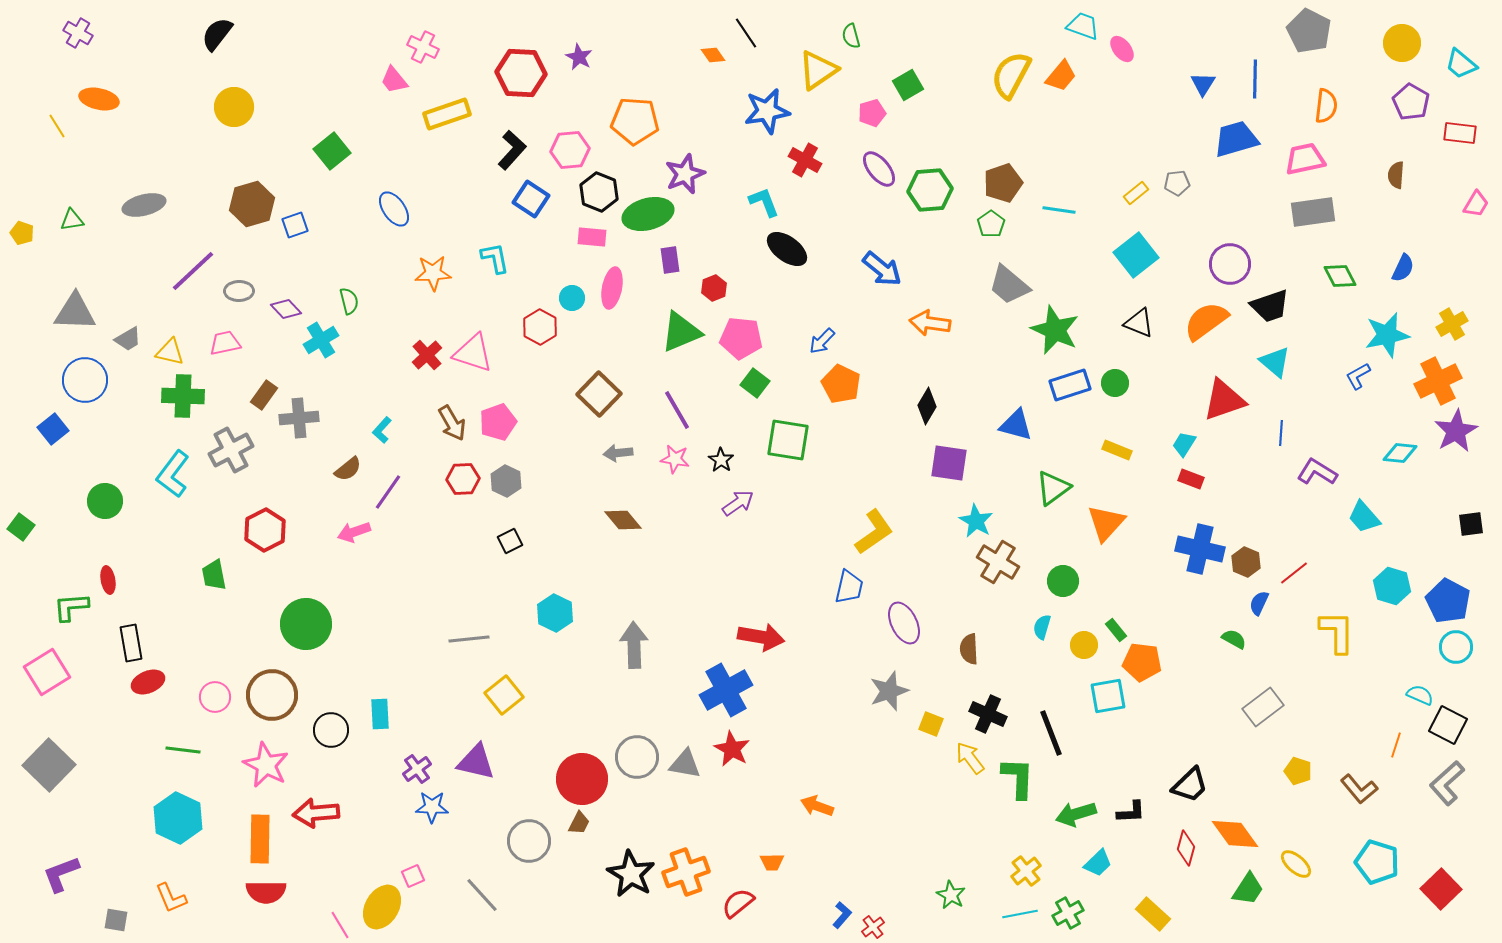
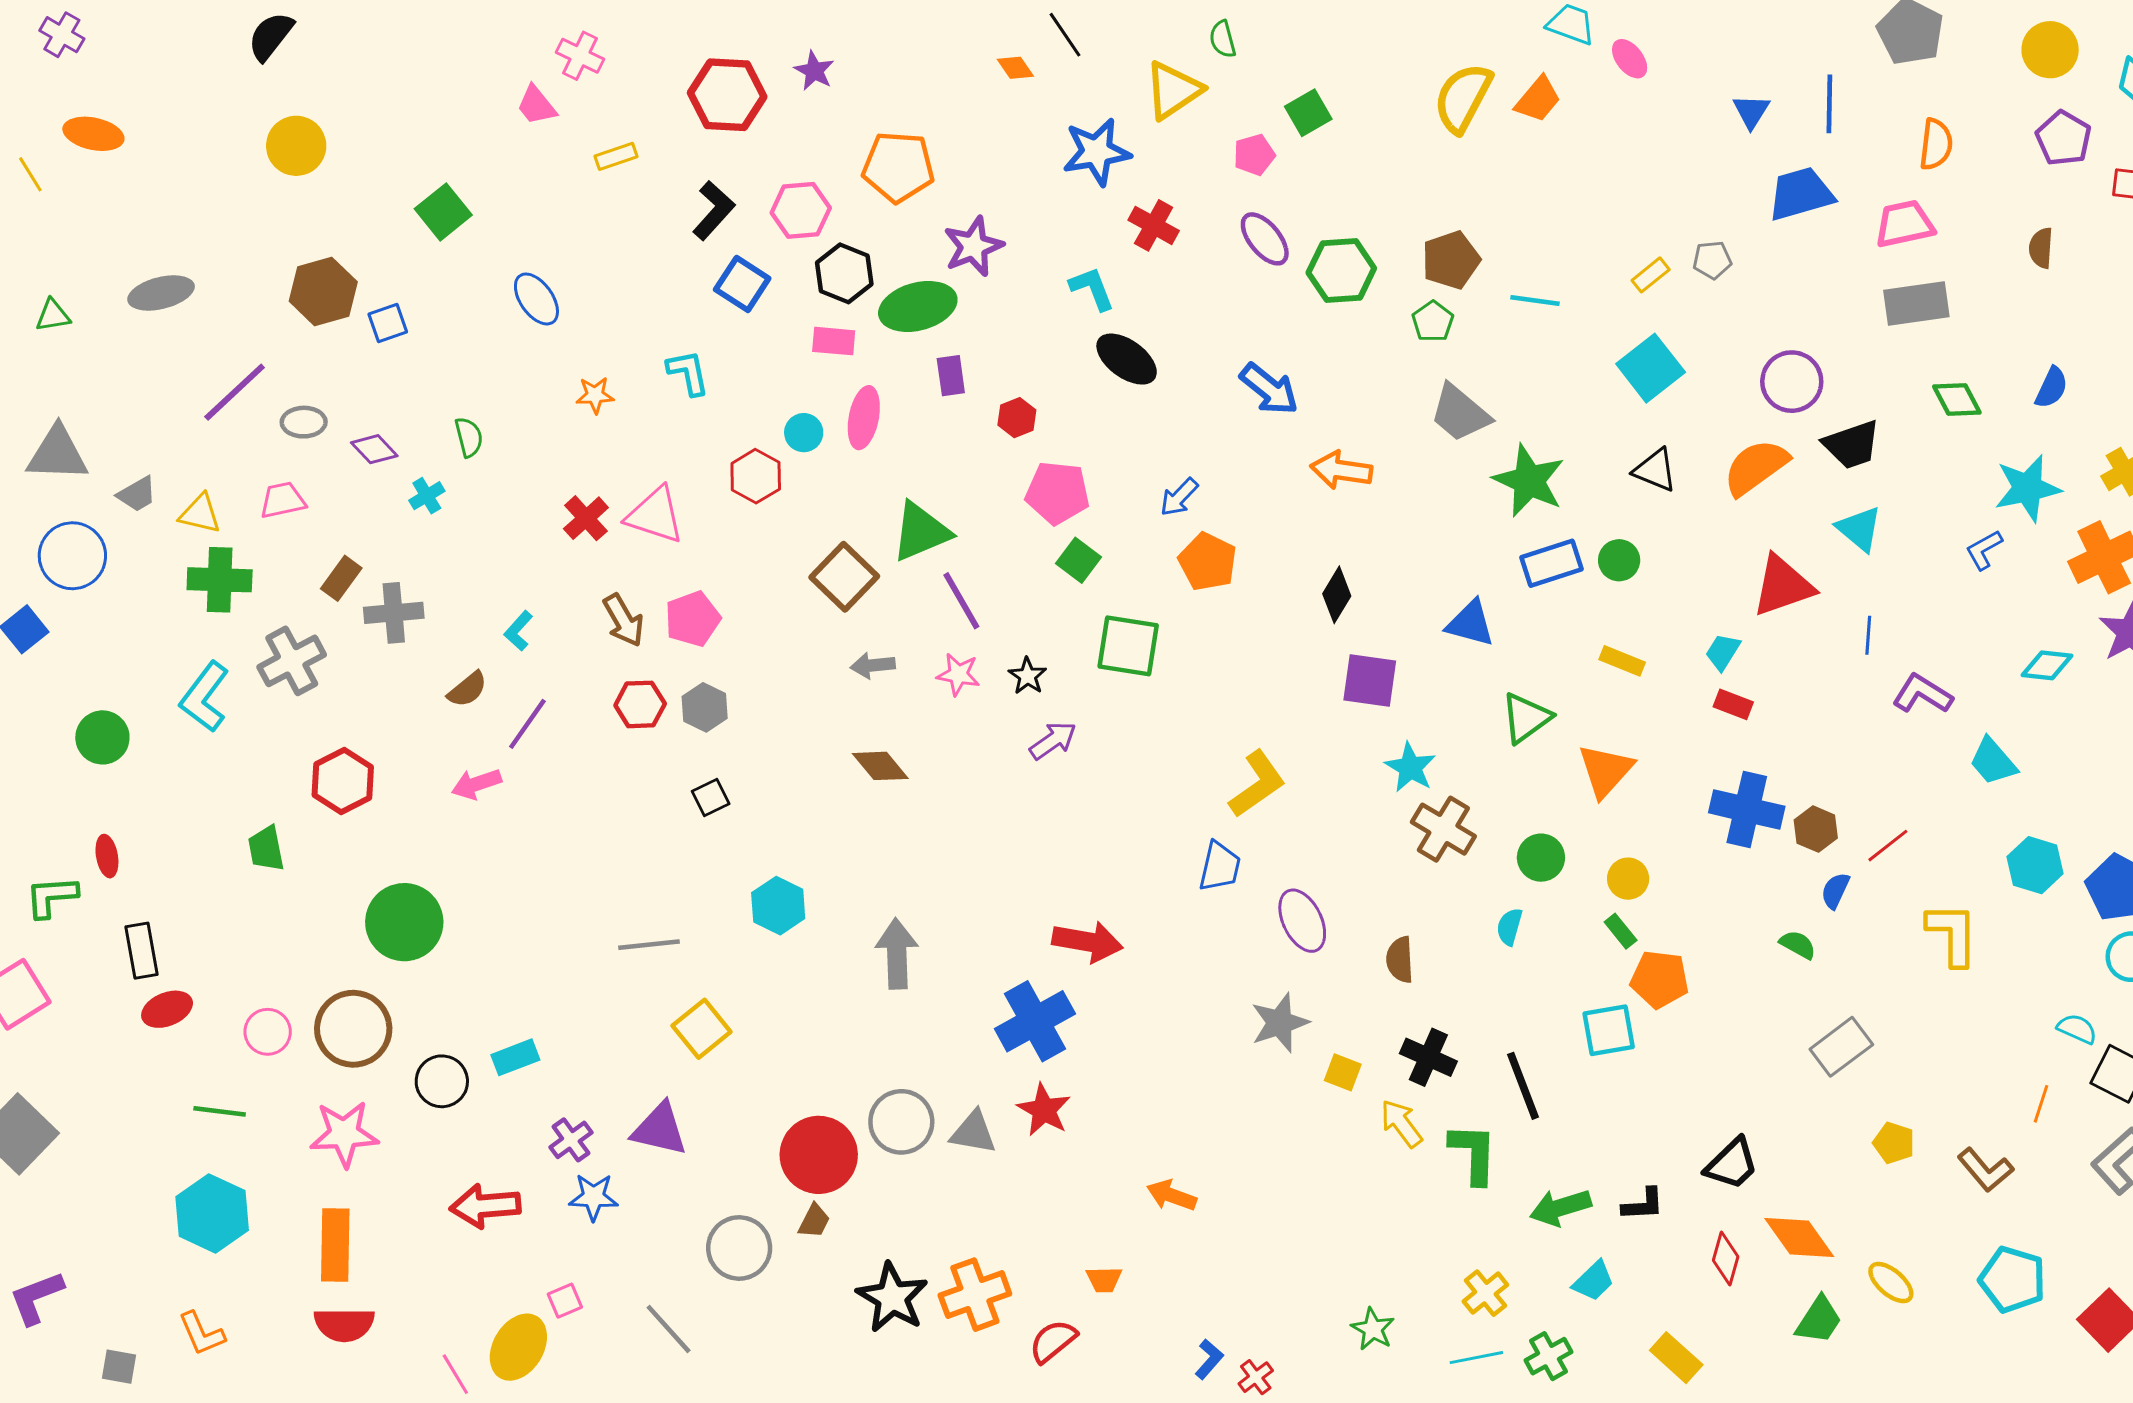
yellow rectangle: (447, 114) -> (616, 156), size x0.6
orange star: (433, 273) -> (595, 395), size x0.7
green triangle: (681, 332) -> (921, 532), moved
cyan cross: (321, 340) -> (427, 496), size x0.7
yellow circle: (1084, 645) -> (1628, 879), moved
cyan rectangle: (380, 714) -> (515, 1057), turned 72
pink star: (266, 765) -> (344, 1134), turned -30
red arrow: (316, 813) -> (485, 1206), moved

